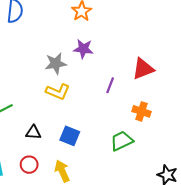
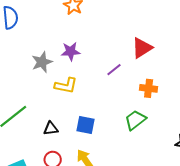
purple star: (83, 49) -> (71, 51), moved
gray star: (56, 63) -> (42, 62), moved
purple line: (110, 85) -> (114, 70), turned 42

